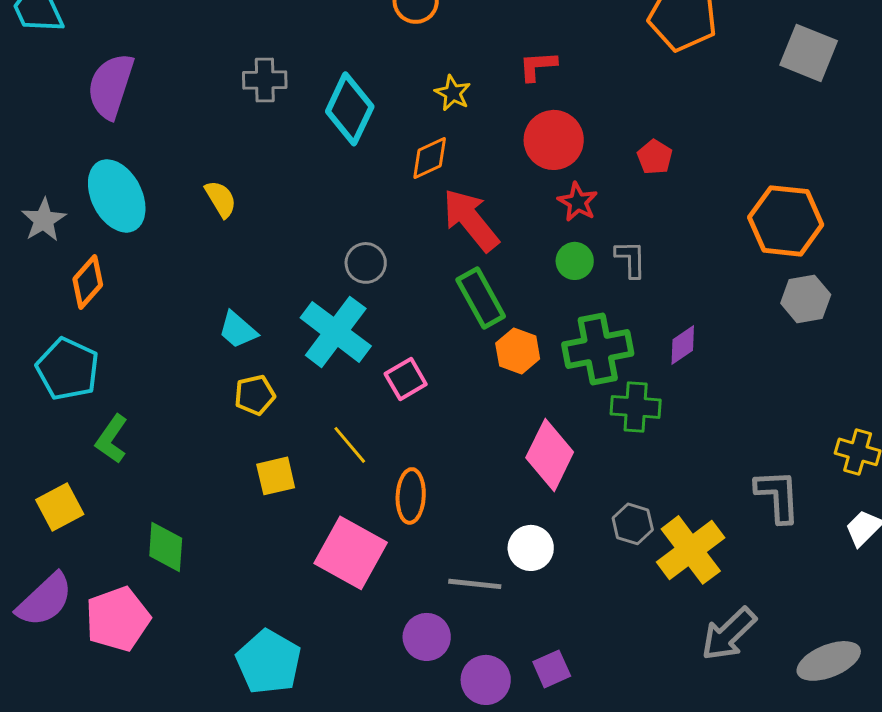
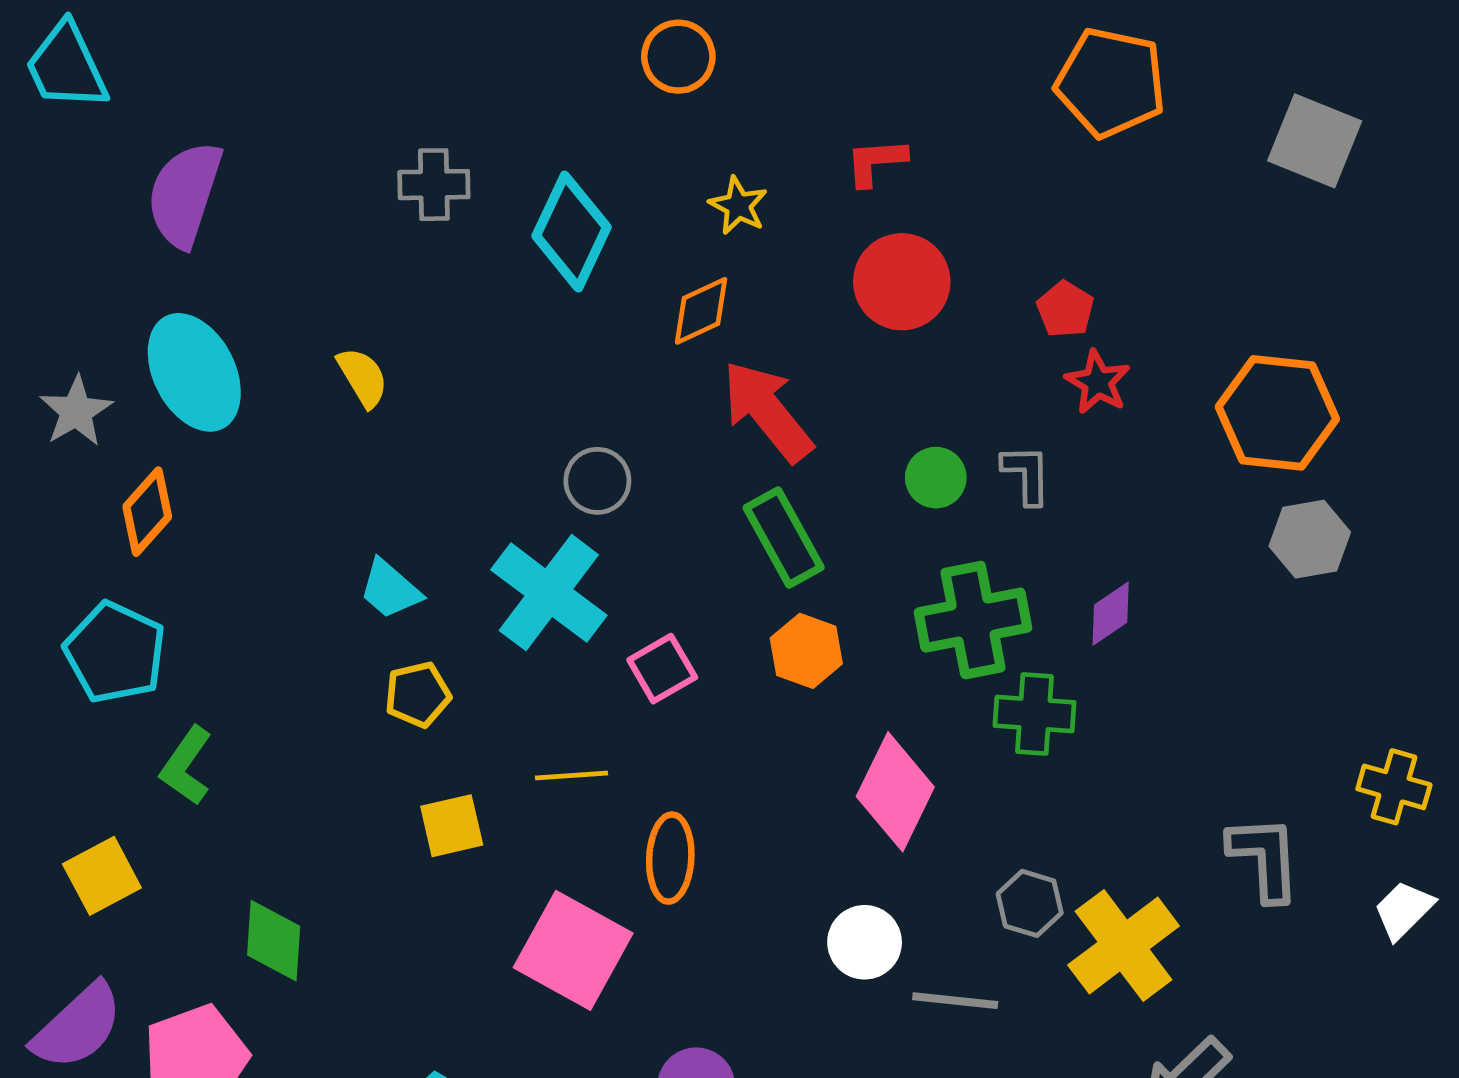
red star: (578, 202) -> (1098, 382), moved
orange hexagon: (518, 351) -> (806, 651), moved
yellow line: (350, 445) -> (572, 776), turned -54
gray line: (475, 584) -> (955, 1001), moved

